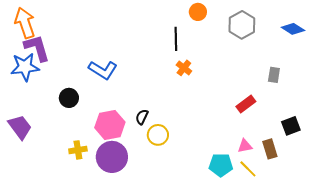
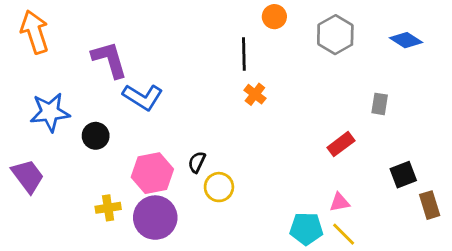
purple L-shape: (37, 48) -> (109, 60), moved
blue star: (25, 67) -> (50, 112), moved
brown rectangle: (270, 149) -> (430, 205), moved

